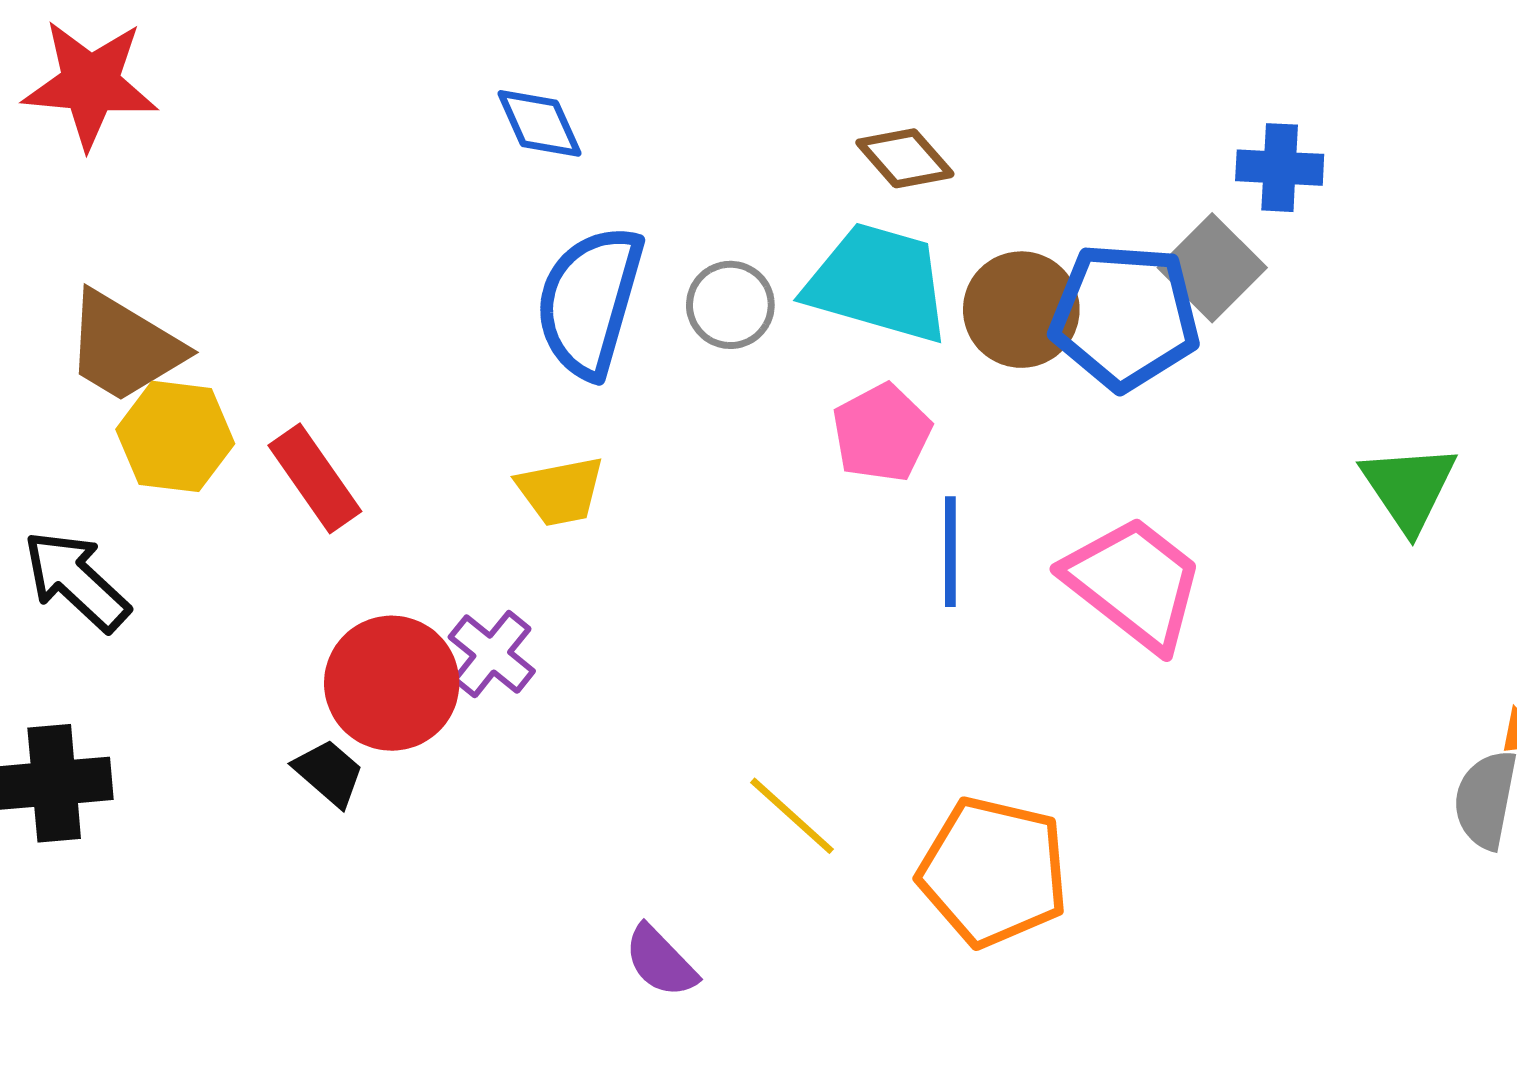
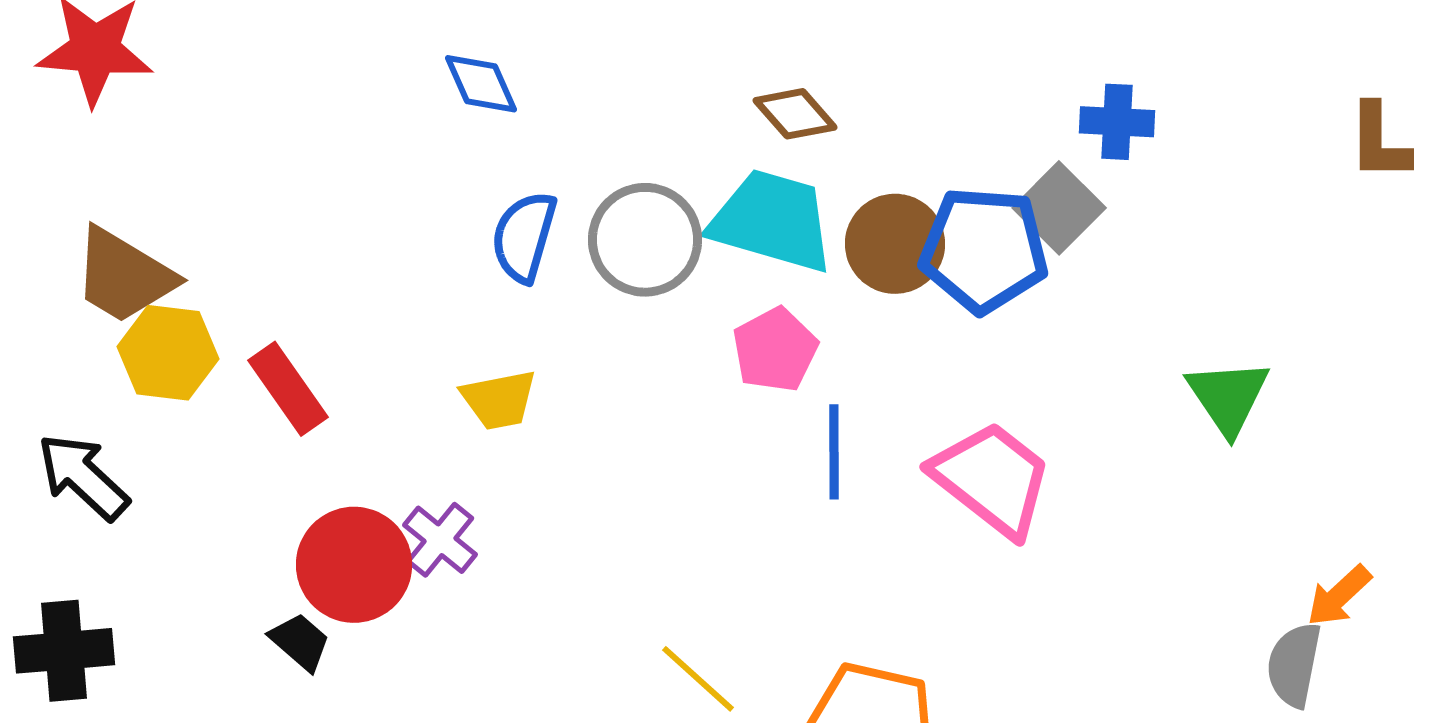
blue semicircle: (590, 301) -> (524, 237), size x0.7
gray circle: (730, 305) -> (645, 240), size x1.5

